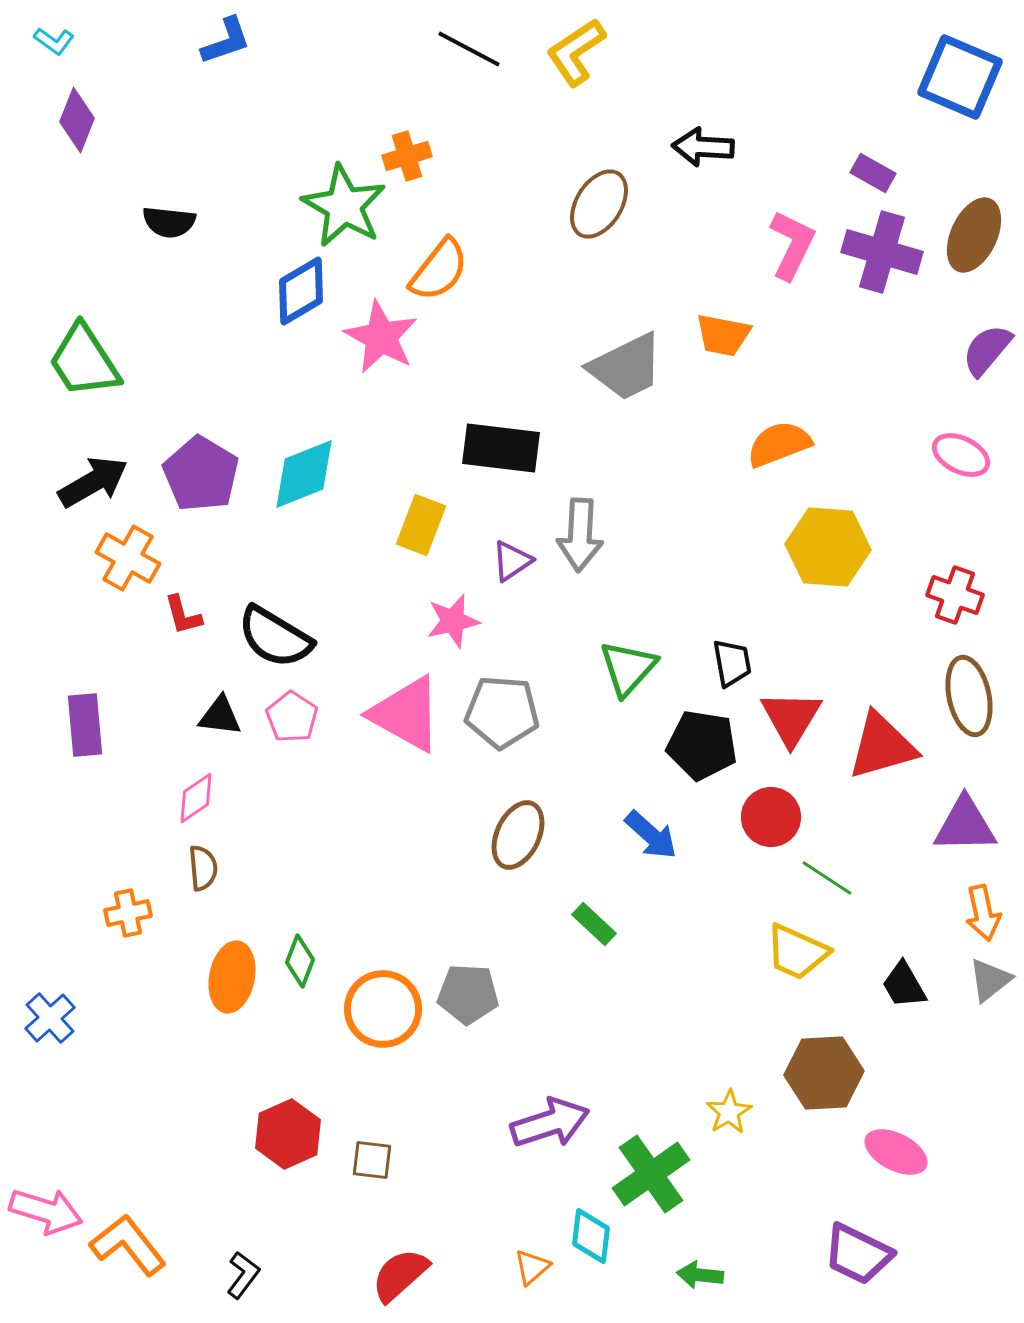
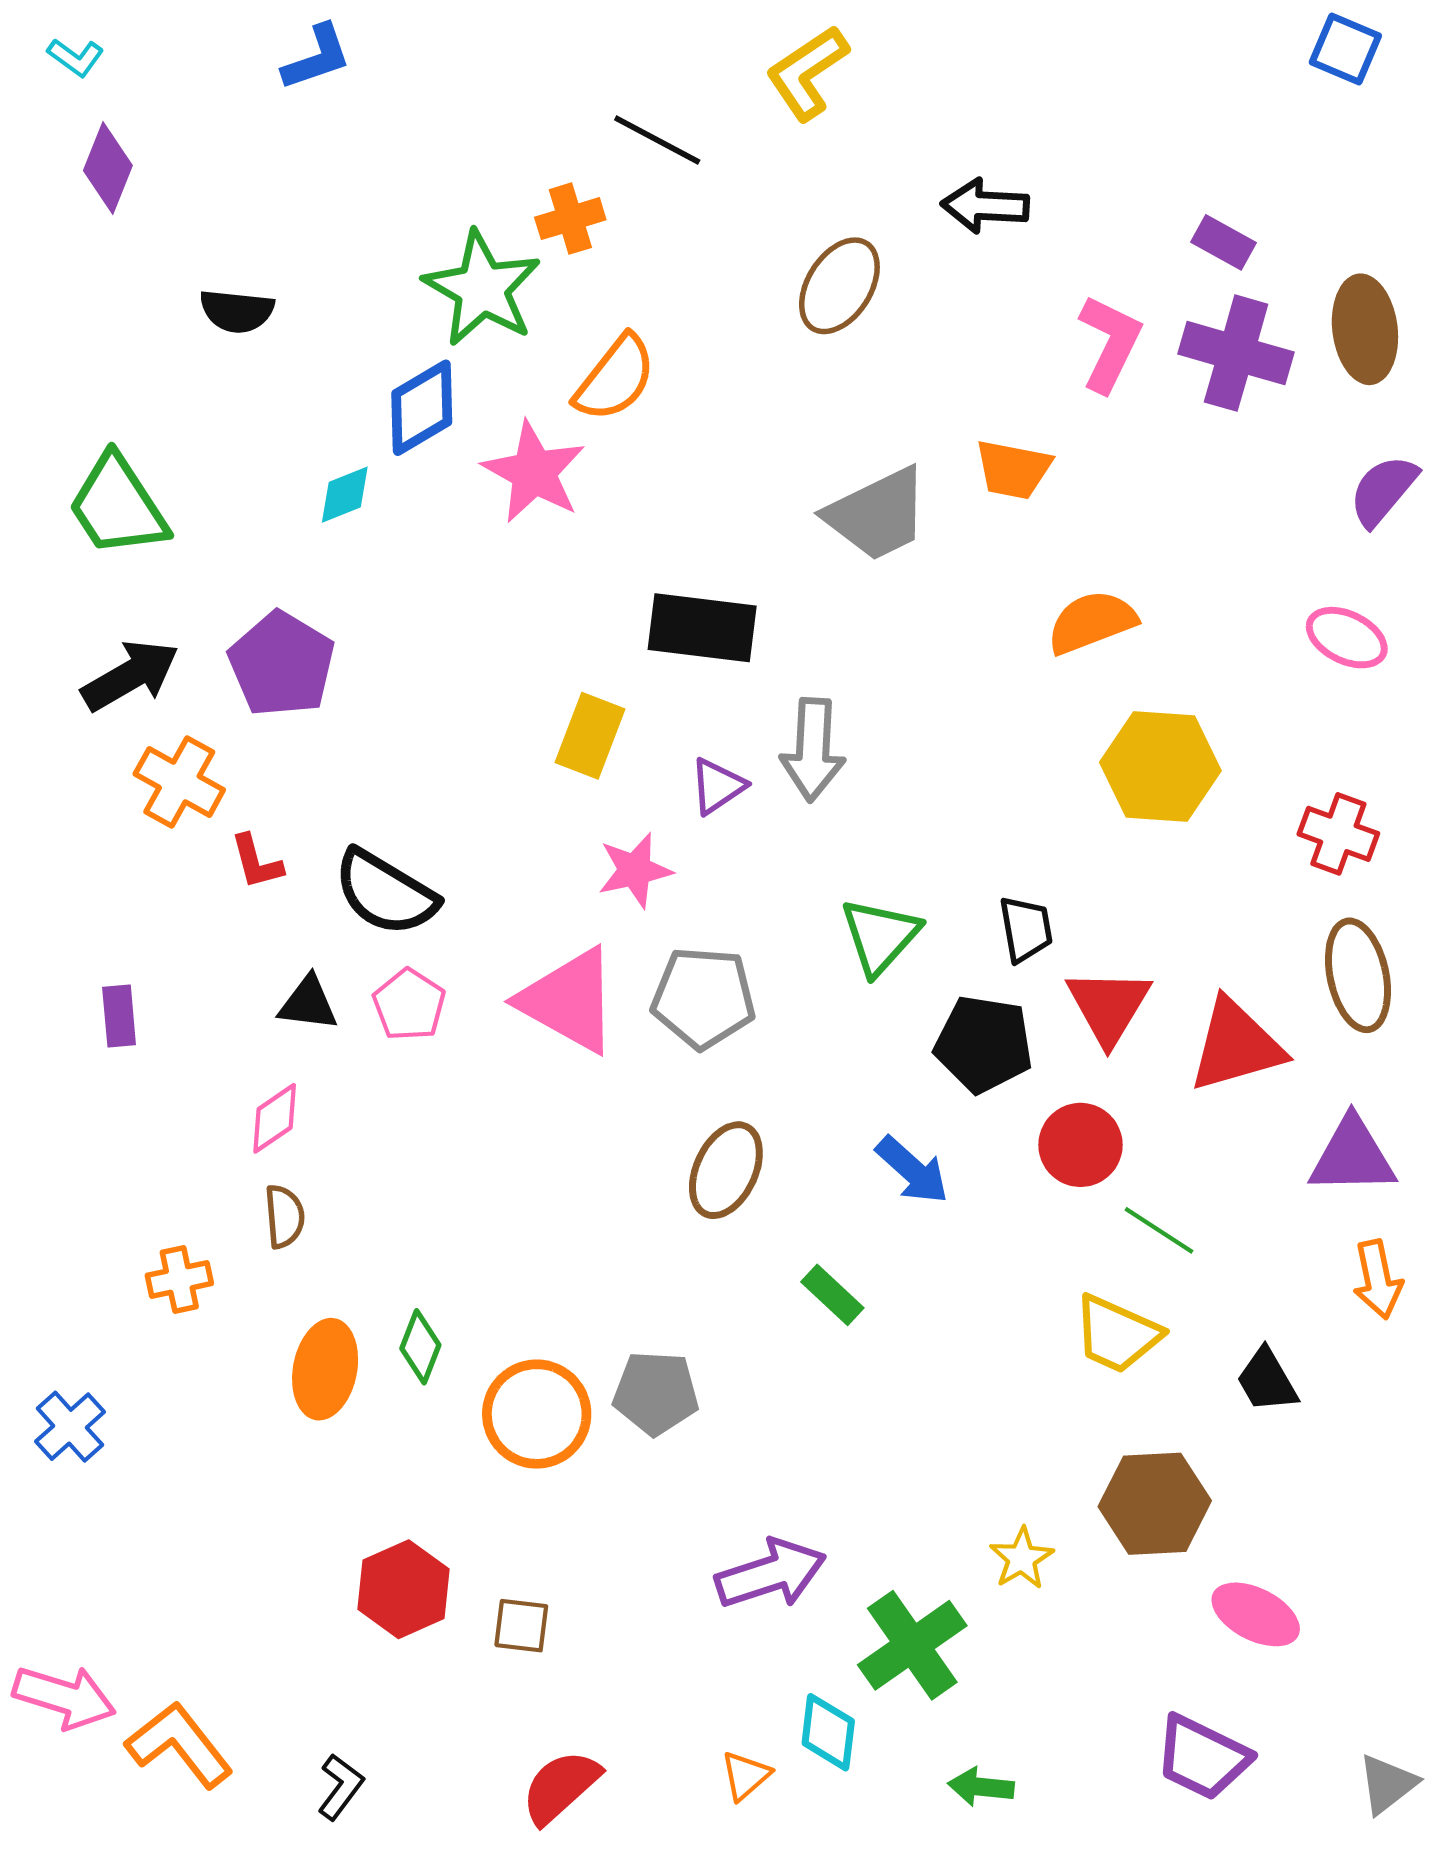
black line: (469, 49) -> (657, 140), moved
blue square: (960, 77) -> (1345, 49), moved, size x0.6
brown ellipse: (974, 235) -> (1365, 329), turned -32
cyan diamond: (304, 474) -> (345, 495), moved, size x0.6
purple rectangle: (85, 725) -> (119, 1016), size x0.7
gray triangle: (990, 980) -> (1387, 1784), moved

